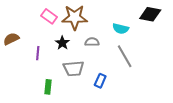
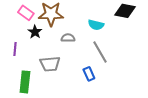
black star: (62, 43) -> (35, 32), moved
blue rectangle: (100, 81) -> (89, 74), moved, turned -48
green rectangle: (48, 87) -> (25, 82), size x1.5

